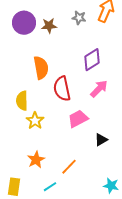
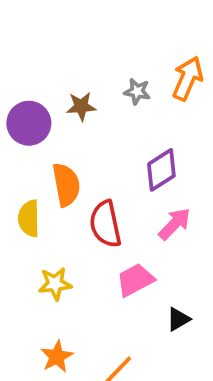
purple circle: (24, 23) -> (29, 123), moved
yellow semicircle: (22, 101) -> (29, 218), moved
yellow star: (35, 121) -> (55, 284), turned 30

